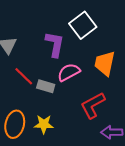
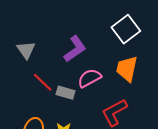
white square: (83, 25) -> (126, 29), moved
purple L-shape: (55, 44) -> (75, 49), turned 44

